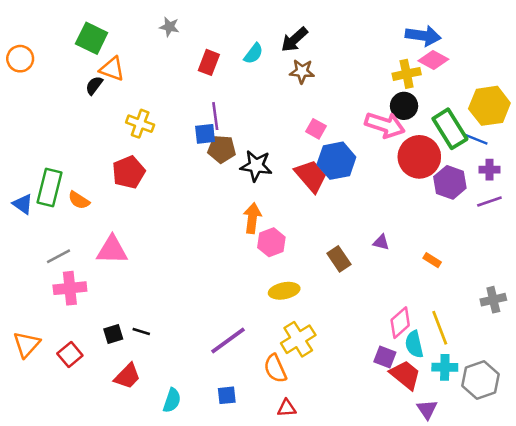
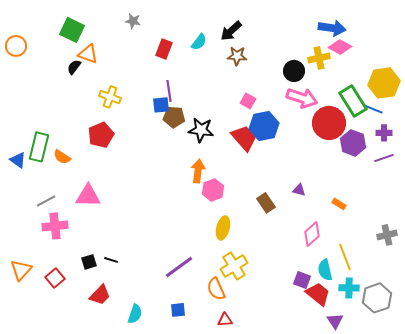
black circle: (404, 106) -> (294, 71), moved
yellow ellipse: (284, 291) -> (223, 228), turned -65
pink diamond: (400, 323) -> (312, 234), moved

